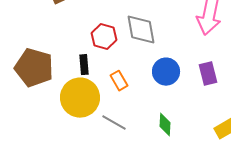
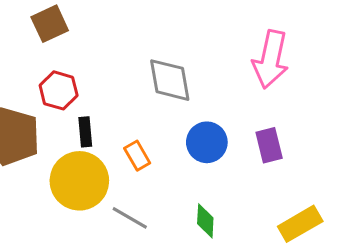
red hexagon: (104, 37) -> (59, 90), moved

